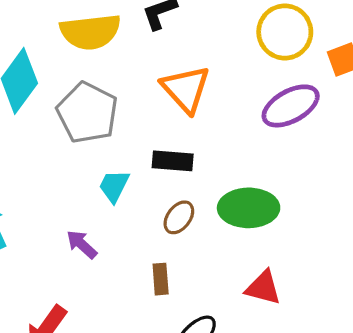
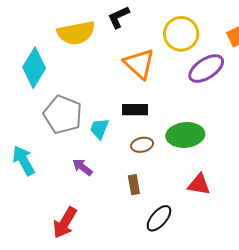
yellow circle: (285, 32) -> (181, 34), moved
gray pentagon: (87, 113) -> (63, 115), moved
brown ellipse: (179, 217) -> (142, 145), turned 45

